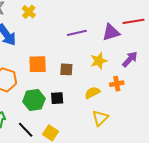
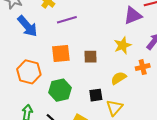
purple line: (77, 33) -> (67, 20), moved
black square: (57, 98) -> (96, 95), moved
yellow triangle: (100, 118) -> (114, 108), moved

